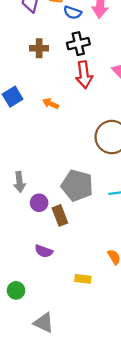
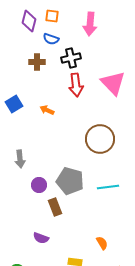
blue semicircle: (73, 12) -> (51, 39), moved
gray arrow: (19, 182) -> (20, 159), moved
purple circle: (39, 203) -> (39, 185), moved

